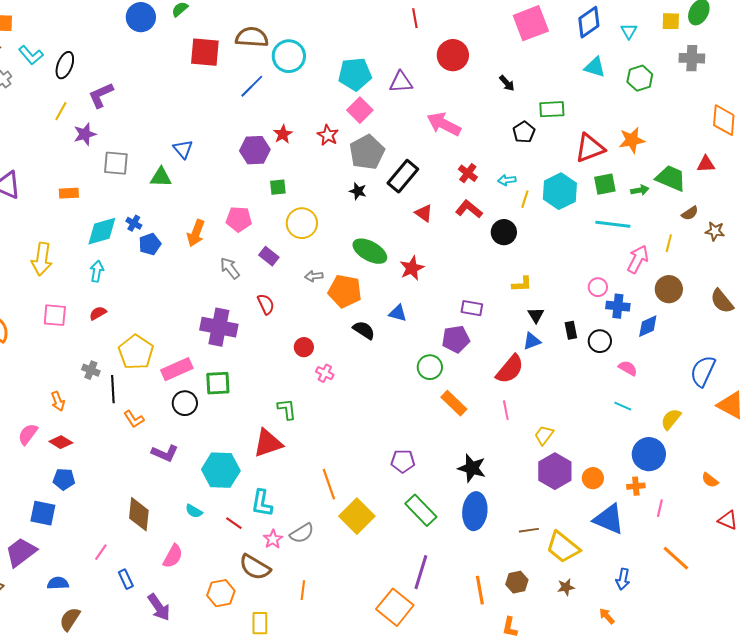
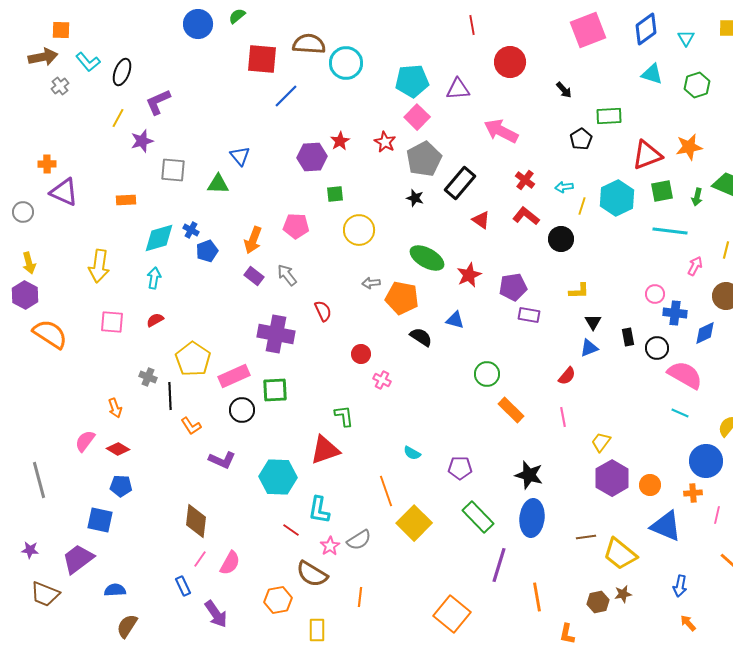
blue line: (252, 86) -> (286, 96), moved
green arrow: (640, 190) -> (697, 197), turned 114
purple rectangle: (269, 256) -> (254, 276), moved
pink arrow: (638, 259) -> (695, 266), size x0.7
purple pentagon: (456, 339) -> (513, 287), moved
pink semicircle: (628, 368) -> (685, 375), size x1.8
red semicircle: (510, 369) -> (567, 376), size x0.6
cyan semicircle: (194, 511) -> (412, 453), moved
pink line: (101, 552) -> (200, 559), moved
purple line: (421, 572) -> (499, 565), moved
brown hexagon: (517, 582) -> (598, 602), moved
orange arrow: (607, 616) -> (688, 623), moved

